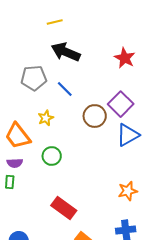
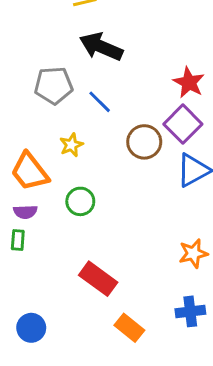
red star: (125, 58) -> (189, 82), moved

